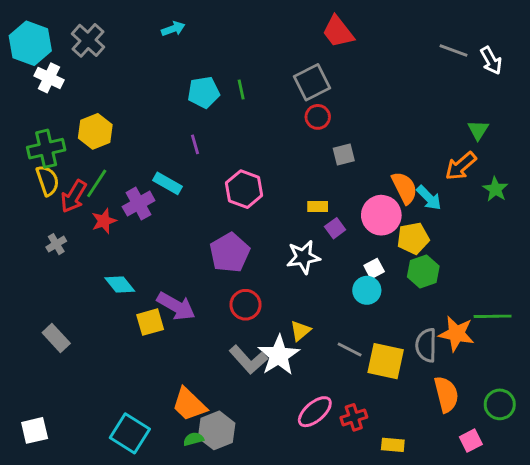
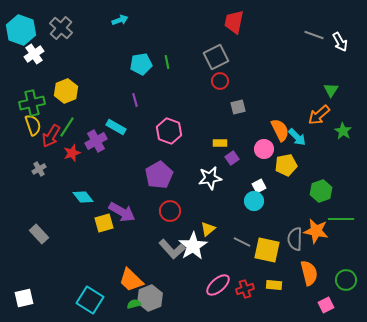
red trapezoid: (338, 32) -> (234, 22), turned 50
white cross: (49, 78) -> (34, 54), turned 30
pink circle: (381, 215) -> (264, 149), size x0.7
green hexagon: (423, 272) -> (321, 191), moved
yellow rectangle: (393, 445) -> (274, 285), moved

